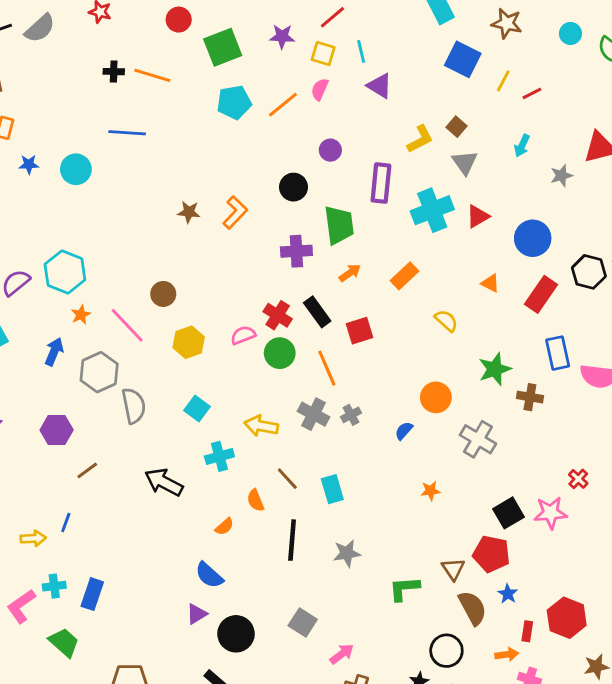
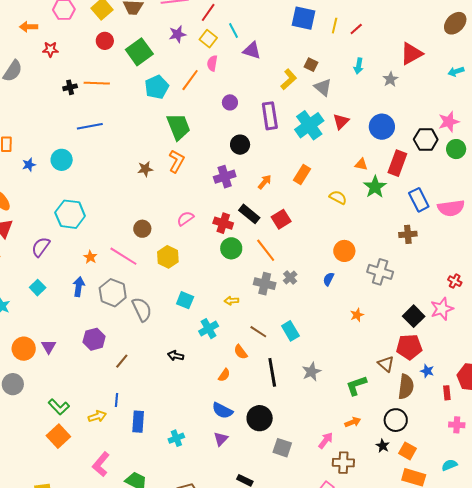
yellow square: (323, 54) -> (208, 39), turned 36
black circle: (293, 187) -> (240, 145), moved
green trapezoid: (339, 225) -> (178, 127), moved
cyan hexagon: (65, 272) -> (70, 214), moved
pink semicircle: (243, 335) -> (185, 219), moved
green star: (495, 369) -> (375, 187), moved
yellow arrow: (261, 426) -> (231, 301), size x0.6
black arrow: (164, 482) -> (176, 356), size x0.6
cyan cross: (54, 586) -> (176, 438), moved
blue rectangle: (92, 594) -> (138, 422), moved
brown semicircle: (473, 608) -> (406, 387), turned 50
gray square: (303, 623) -> (282, 448), moved
black circle: (236, 634) -> (260, 418), moved
orange arrow: (507, 654) -> (353, 422), moved

